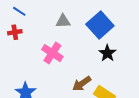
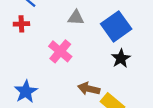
brown arrow: (82, 84) -> (89, 89), turned 42

